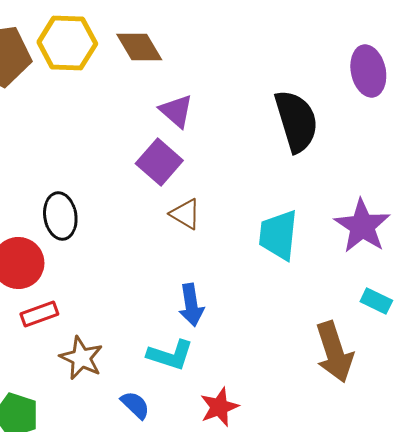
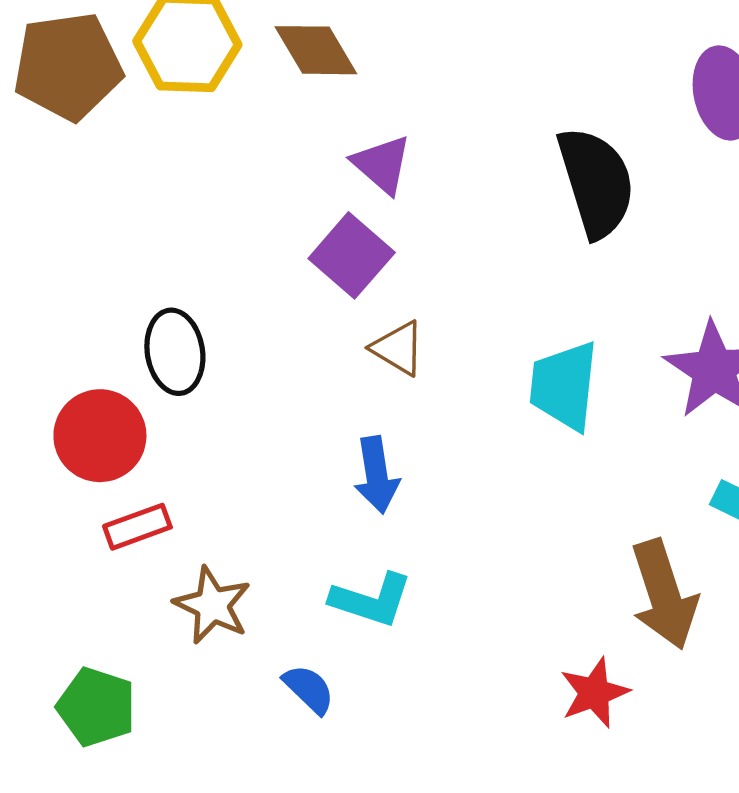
blue arrow: (191, 305) -> (377, 475), moved
red star: (219, 407) -> (594, 693), moved

